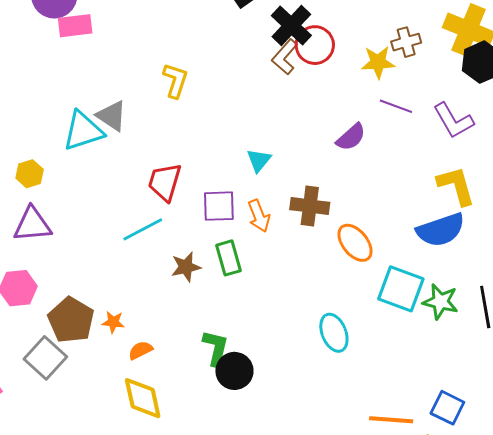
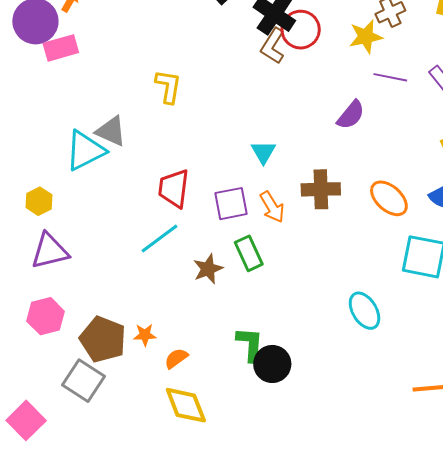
orange ellipse: (355, 243) -> (389, 198), moved

